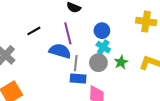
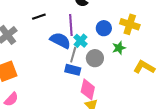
yellow cross: (146, 22) -> (130, 24), moved
cyan cross: (103, 47) -> (81, 41), moved
green star: (121, 62) -> (119, 48), moved

